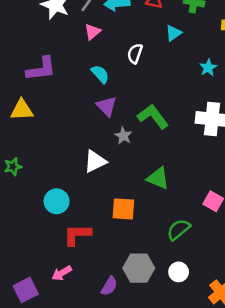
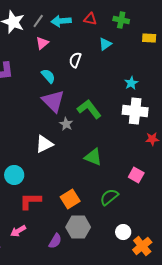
cyan star: (208, 68) -> (131, 83), moved
purple triangle: (107, 106) -> (53, 101), size x1.4
orange square: (123, 209) -> (70, 199), moved, turned -36
white circle: (179, 272) -> (123, 232), moved

